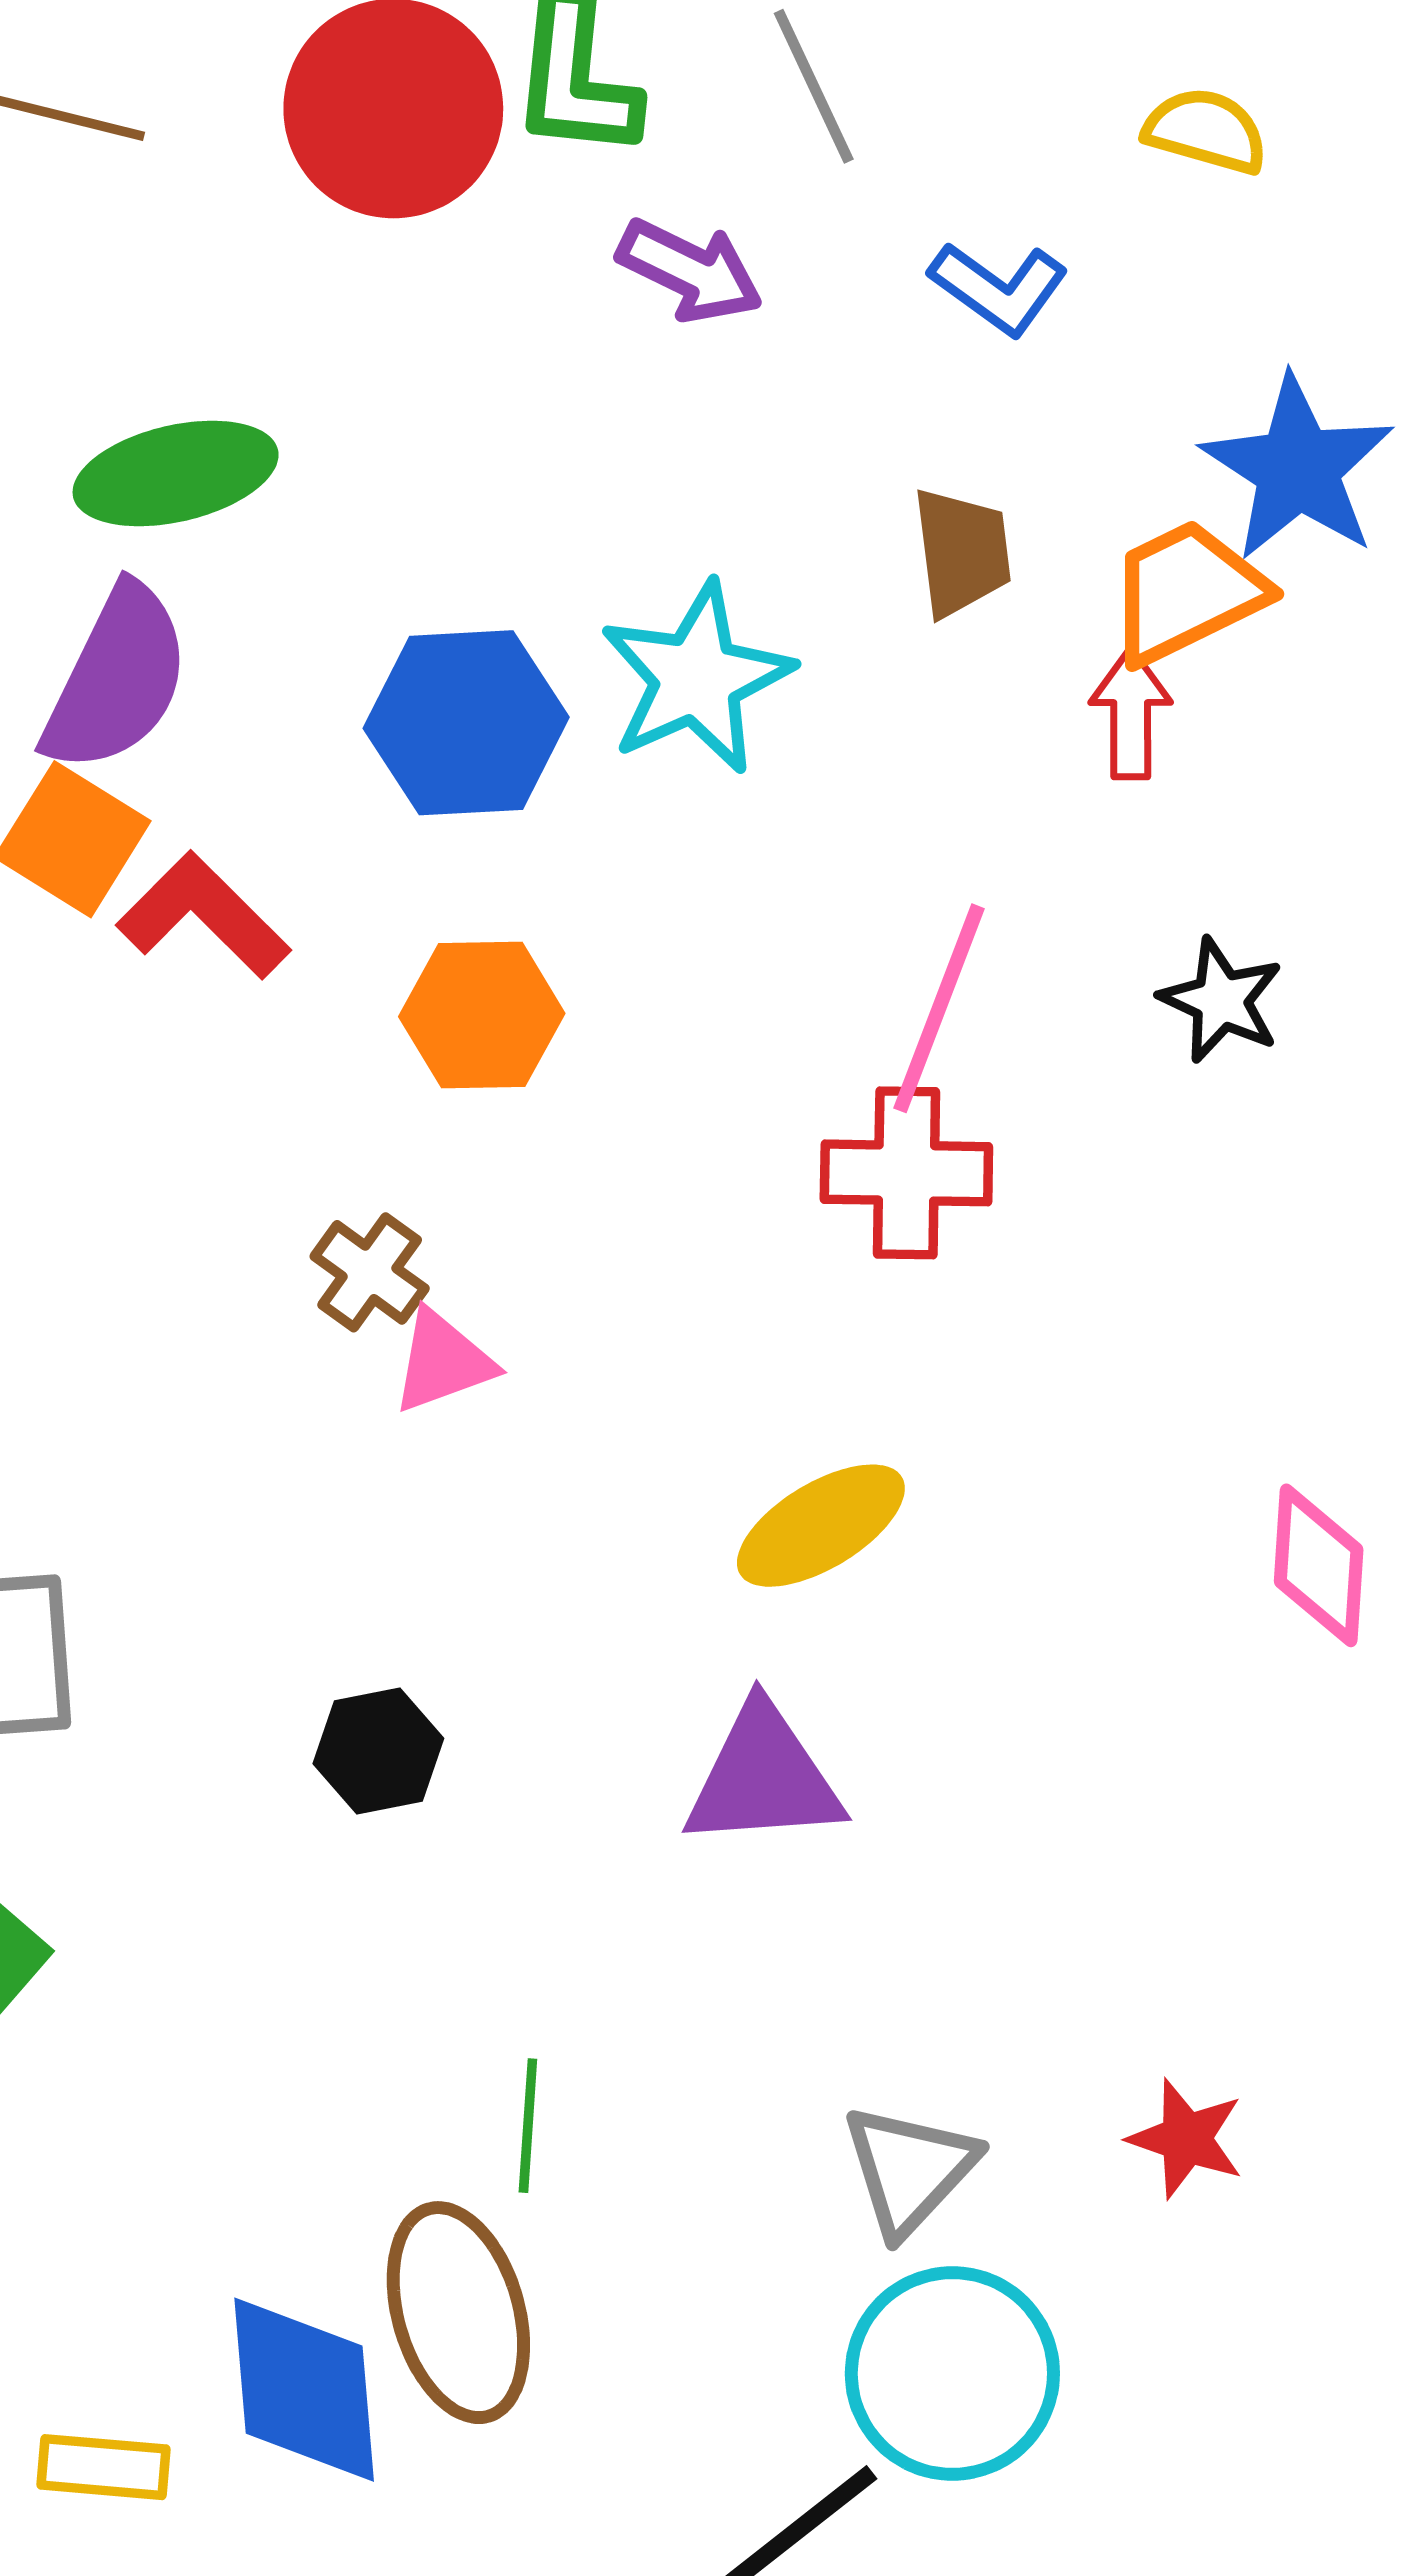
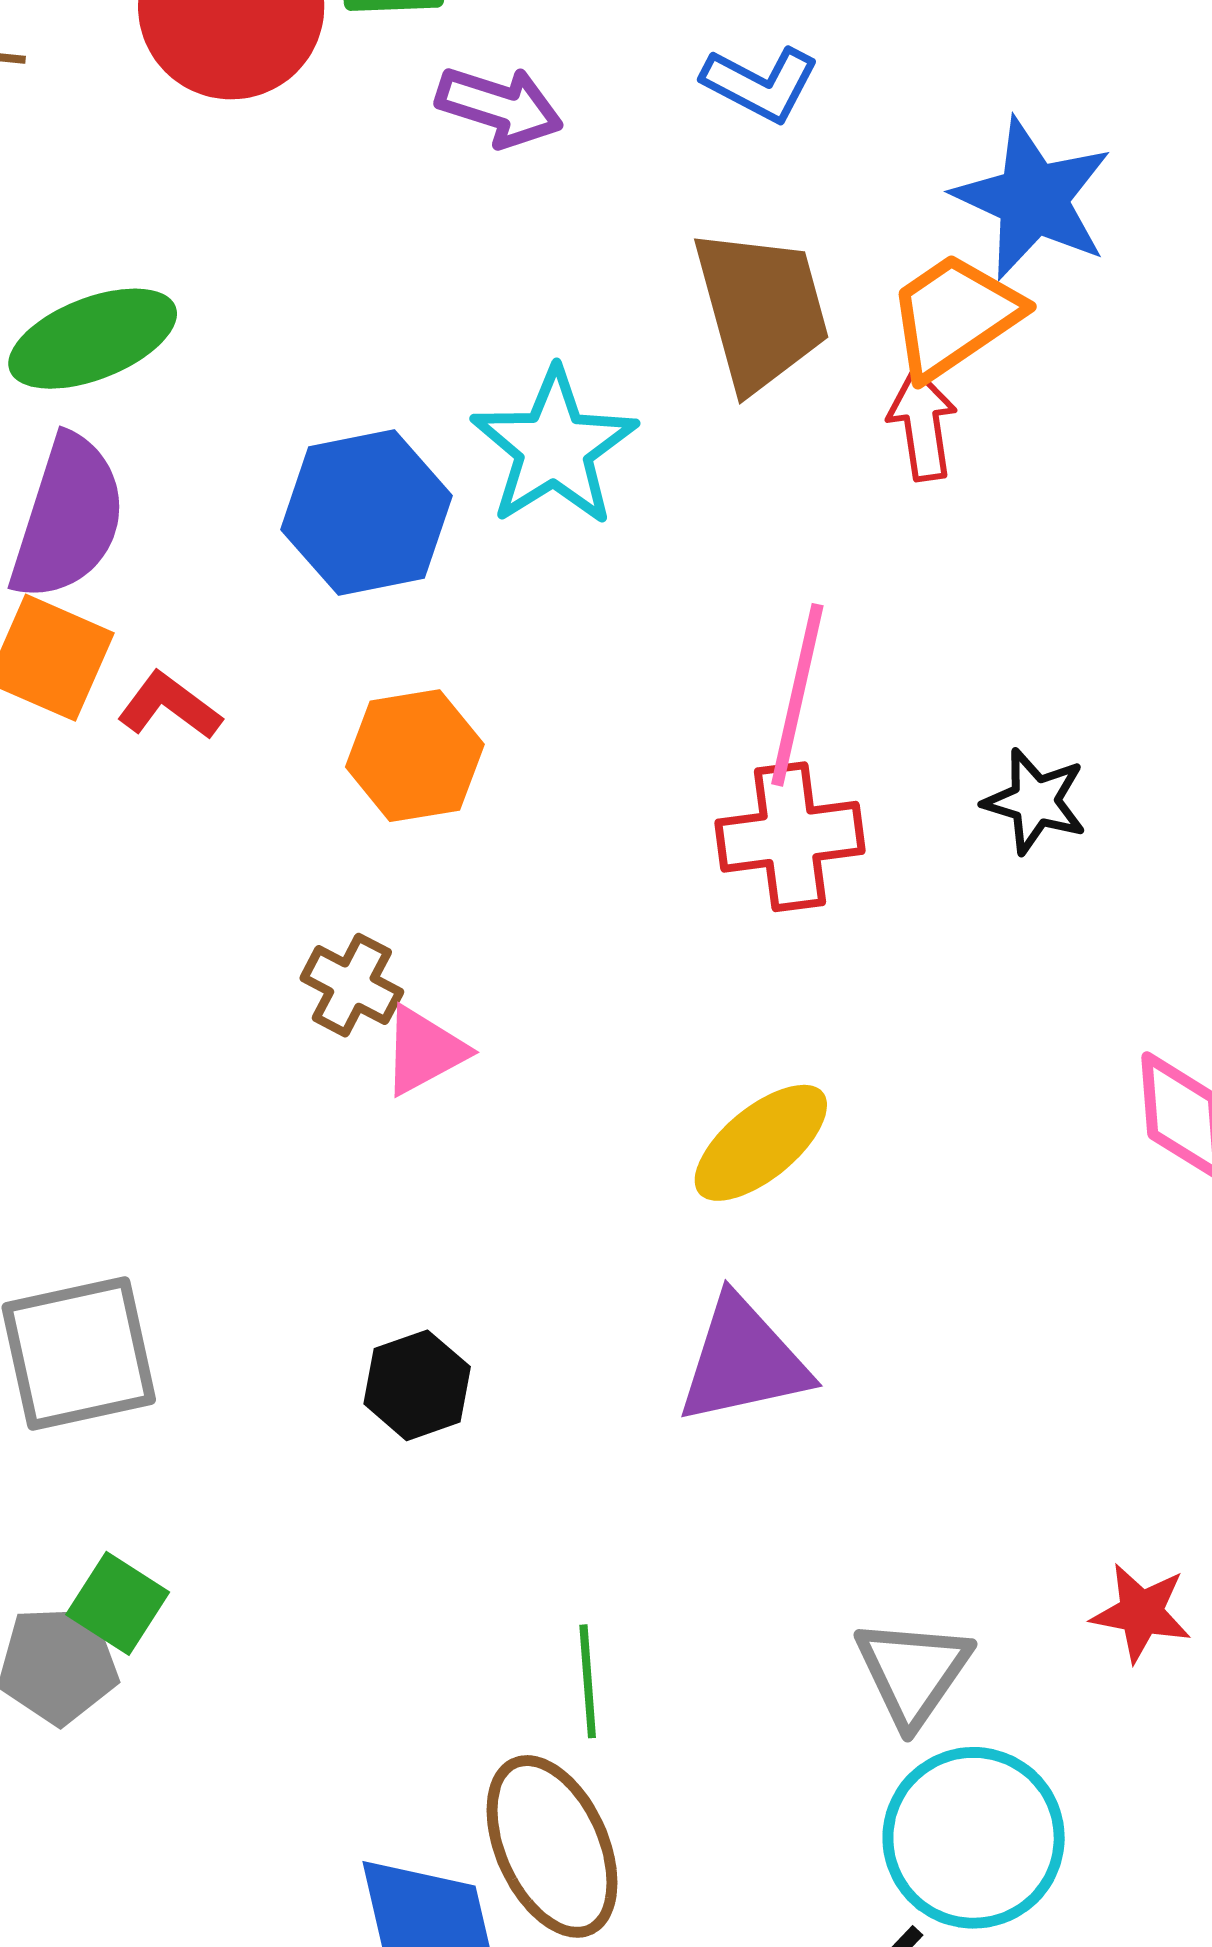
brown trapezoid: (962, 552) -> (761, 309), size x1.5
red L-shape: (203, 916) -> (169, 706), size x0.7
black star: (1221, 1000) -> (1035, 801), moved

